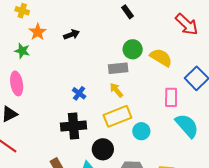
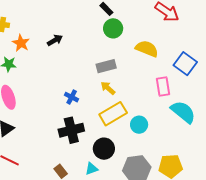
green circle: (133, 49) -> (113, 28), moved

